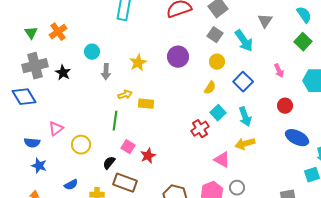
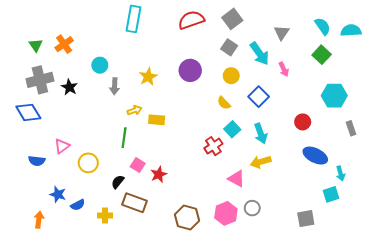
pink arrow: (279, 71) -> (284, 69), moved
yellow semicircle: (210, 88) -> (224, 103), turned 104
blue star: (39, 166) -> (58, 194), moved

